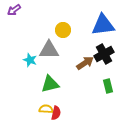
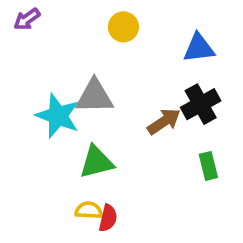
blue triangle: (103, 25) -> (199, 48), size x0.7
yellow circle: (63, 30) -> (123, 27), moved
cyan star: (30, 60) -> (58, 116), size x1.6

